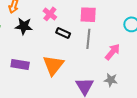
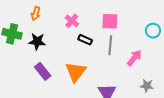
black star: (24, 26) -> (37, 41), moved
purple rectangle: (20, 64) -> (43, 71), turned 42
gray star: (111, 80) -> (147, 86), moved

